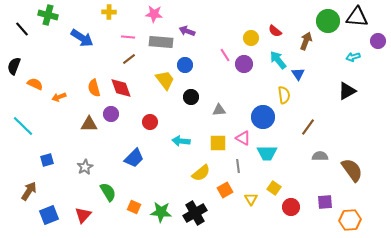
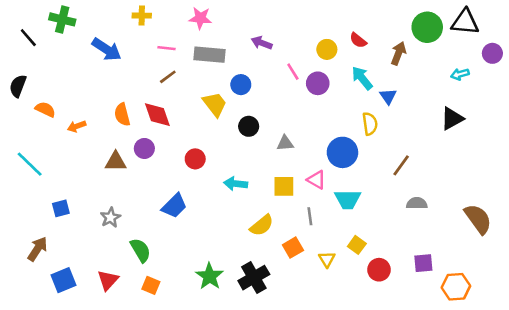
purple arrow: (187, 31) -> (262, 43), moved
brown semicircle: (352, 170) -> (478, 219), moved
orange square: (134, 207) -> (151, 285), moved
green star: (161, 212) -> (210, 276), turned 30

